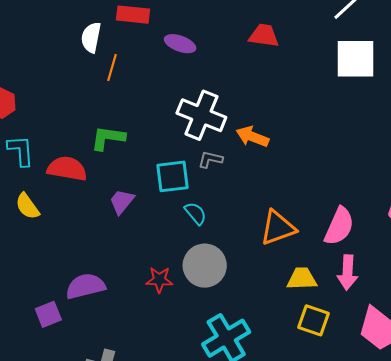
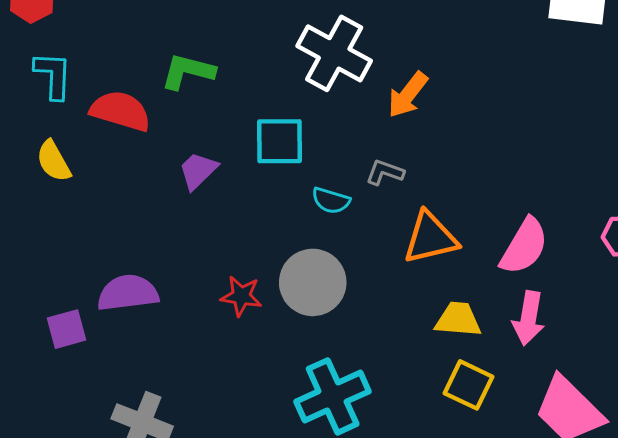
orange arrow: (252, 137) -> (408, 95), turned -80
gray L-shape: (210, 159) -> (385, 172), moved
cyan semicircle: (196, 213) -> (331, 201), moved, turned 140

